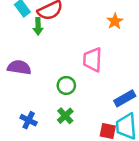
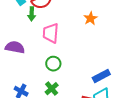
orange star: (115, 21) -> (91, 18), moved
pink trapezoid: (93, 60) -> (51, 33), moved

